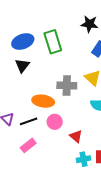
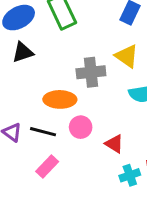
black triangle: (22, 66) -> (23, 52), turned 42
black line: (29, 121) -> (43, 132), turned 42

